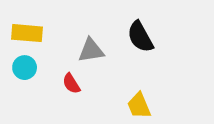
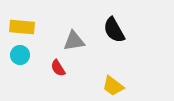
yellow trapezoid: (139, 106) -> (113, 86), turned -30

